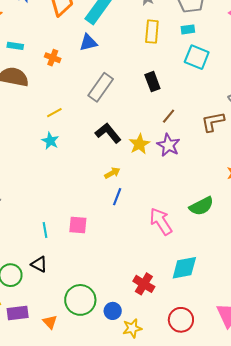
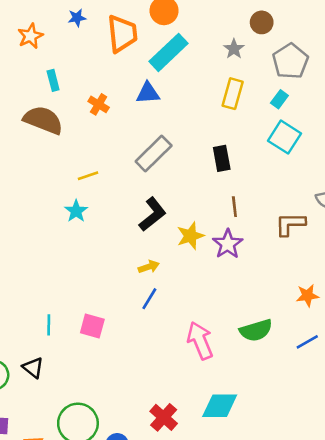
cyan rectangle: (188, 29) -> (279, 99), turned -56
cyan rectangle: (15, 46) -> (53, 80), turned 56
brown line: (169, 116) -> (234, 207), turned -56
black L-shape: (108, 133) -> (153, 214), turned 80

